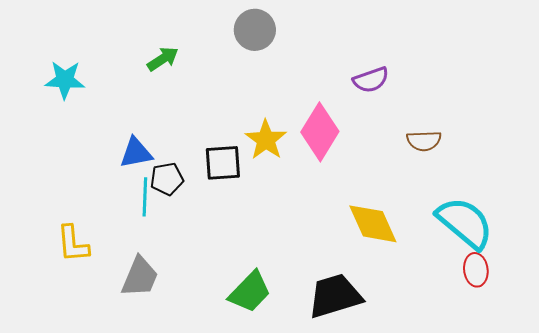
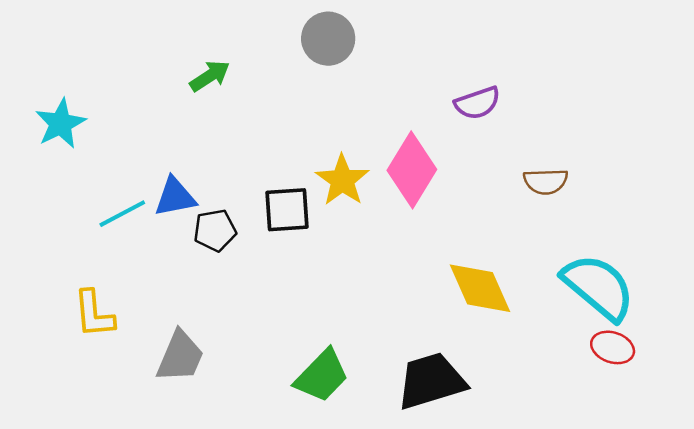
cyan star: (65, 80) -> (60, 124), moved, turned -30
cyan line: (145, 197) -> (122, 214), moved, turned 60
red ellipse: (476, 270) -> (613, 347), turned -64

